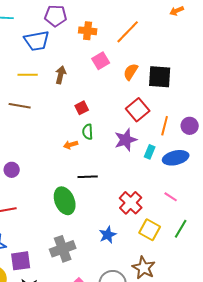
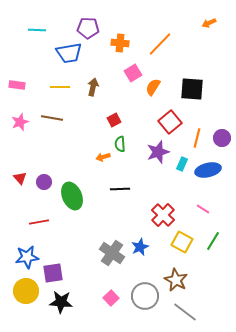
orange semicircle: (131, 72) -> (153, 87), moved
green ellipse: (65, 201) -> (72, 196), moved
gray cross: (63, 249) -> (112, 253), moved, turned -35

